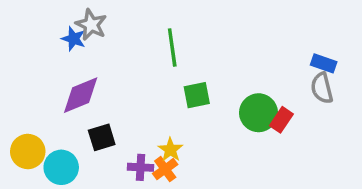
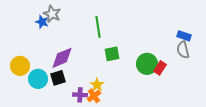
purple diamond: (81, 95) -> (62, 58), moved
yellow circle: (28, 151) -> (20, 66), moved
cyan circle: (61, 167) -> (38, 79), moved

